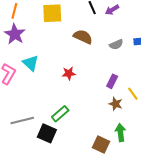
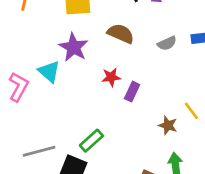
purple star: (15, 34) -> (74, 47), moved
red star: (69, 73) -> (111, 77), moved
purple rectangle: (112, 81) -> (132, 92), moved

